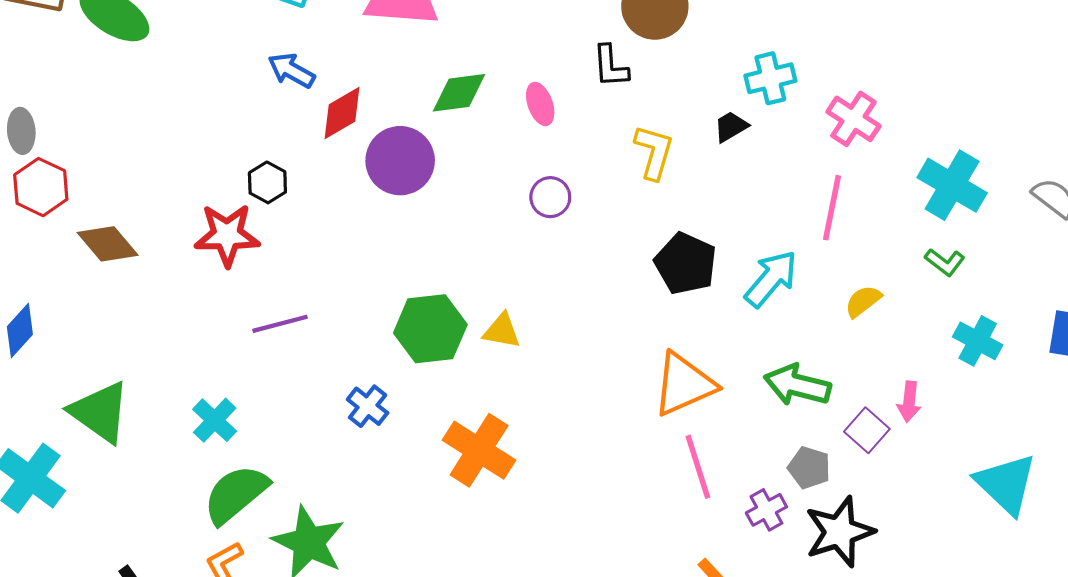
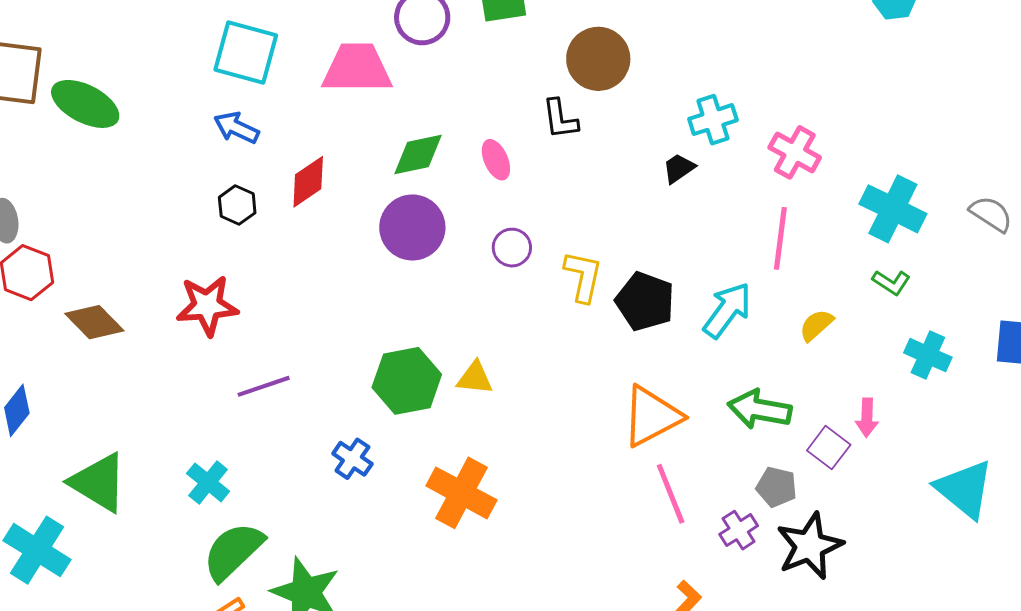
blue arrow: (291, 70) -> (236, 128), moved
yellow L-shape: (654, 152) -> (583, 276), moved
purple circle: (400, 161) -> (412, 227), moved
black hexagon: (267, 182) -> (237, 205), moved

